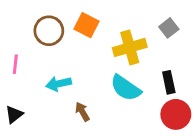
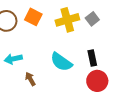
yellow cross: (130, 47) -> (67, 20), moved

